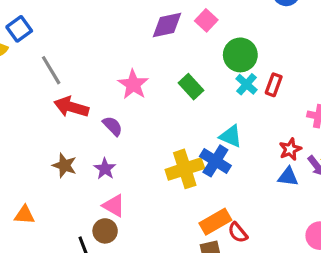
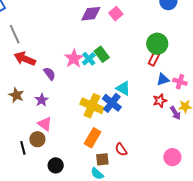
green circle: (240, 55) -> (157, 44), moved
pink star: (133, 84) -> (74, 59), moved
cyan cross: (247, 84) -> (89, 59), moved
yellow cross: (185, 169) -> (92, 106), turned 35
blue triangle: (288, 177) -> (163, 79), moved, turned -32
orange rectangle: (215, 222) -> (92, 138), moved, turned -36

